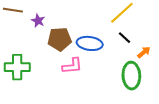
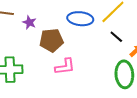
blue ellipse: (90, 43) -> (80, 19), moved

